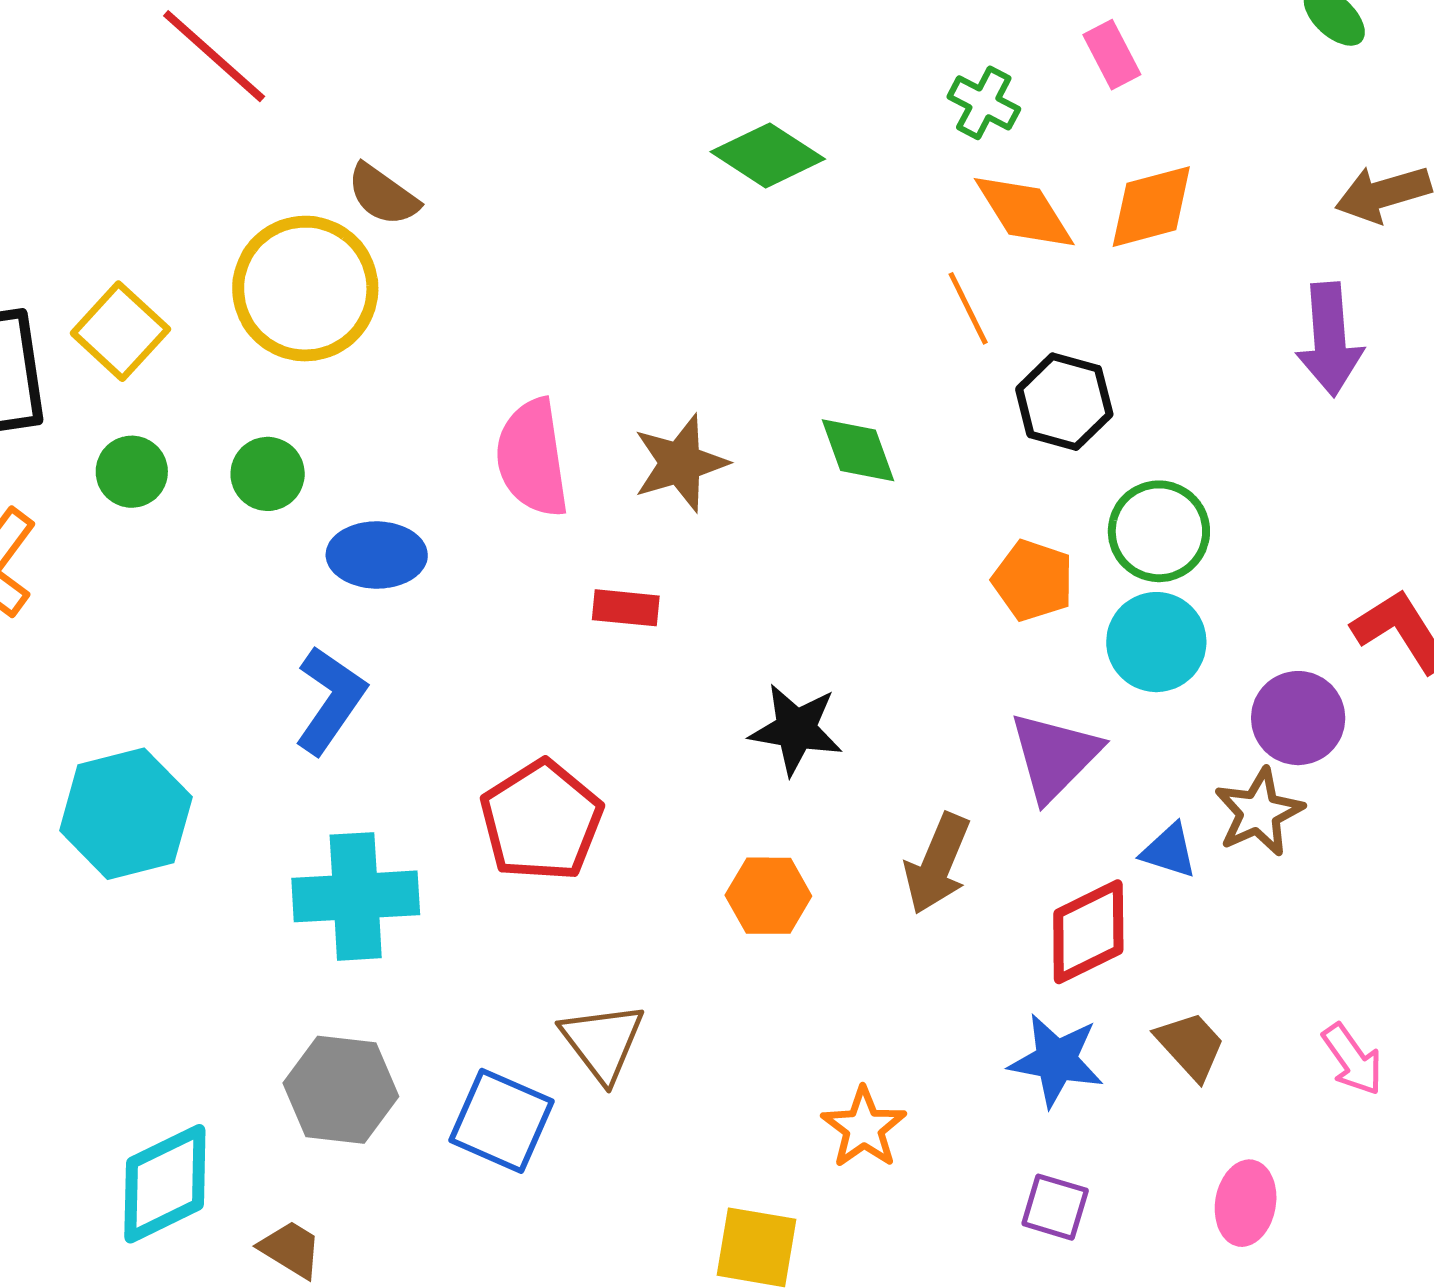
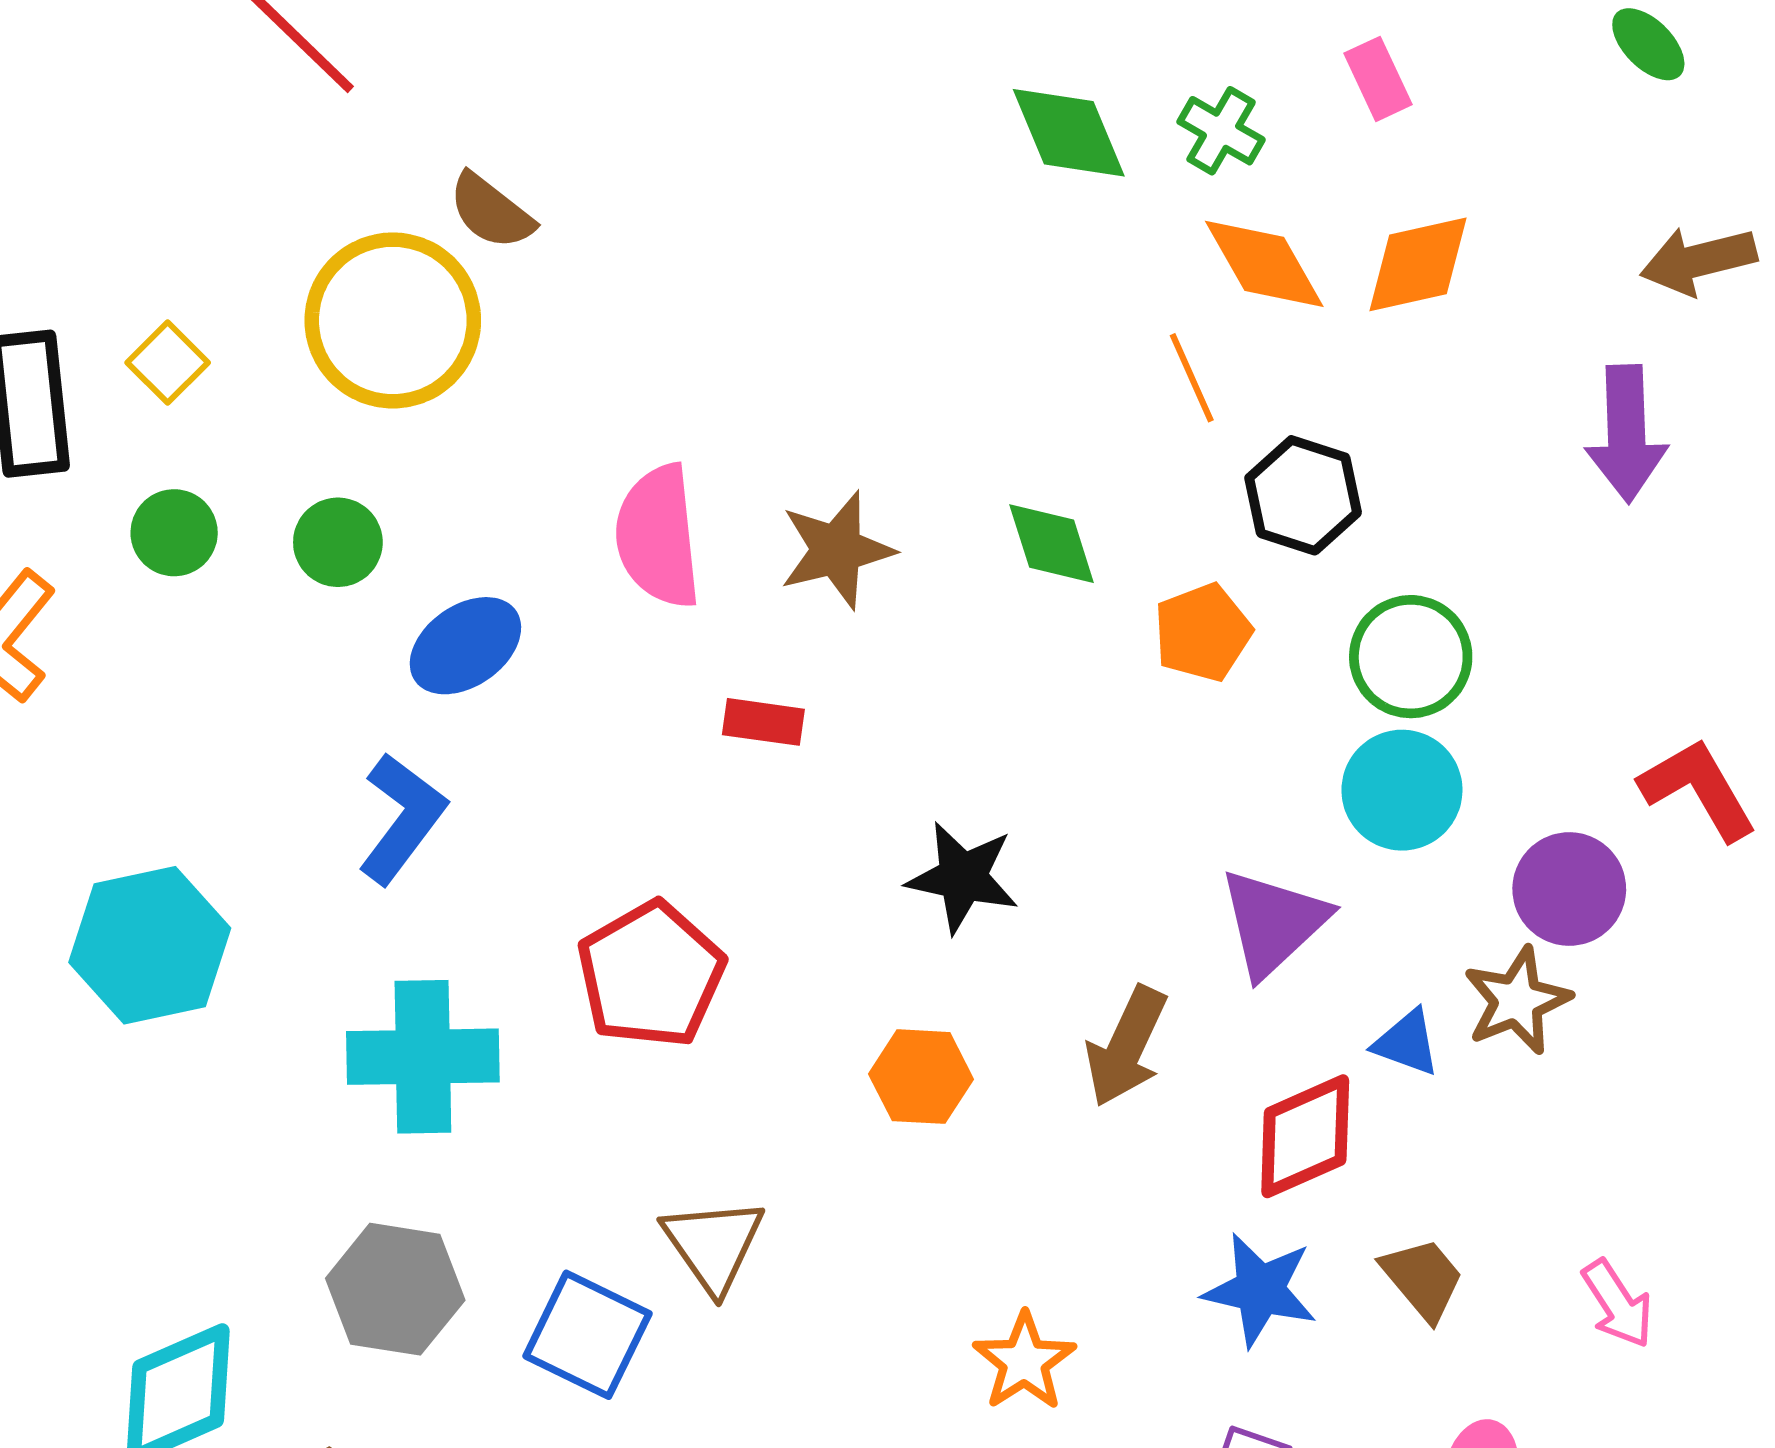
green diamond: (768, 155) -> (1069, 133), moved, turned 32
yellow square: (120, 331) -> (168, 363), size x0.7
blue ellipse: (377, 555) -> (465, 646), turned -38
orange pentagon: (1033, 580) -> (1203, 632), moved, turned 30

